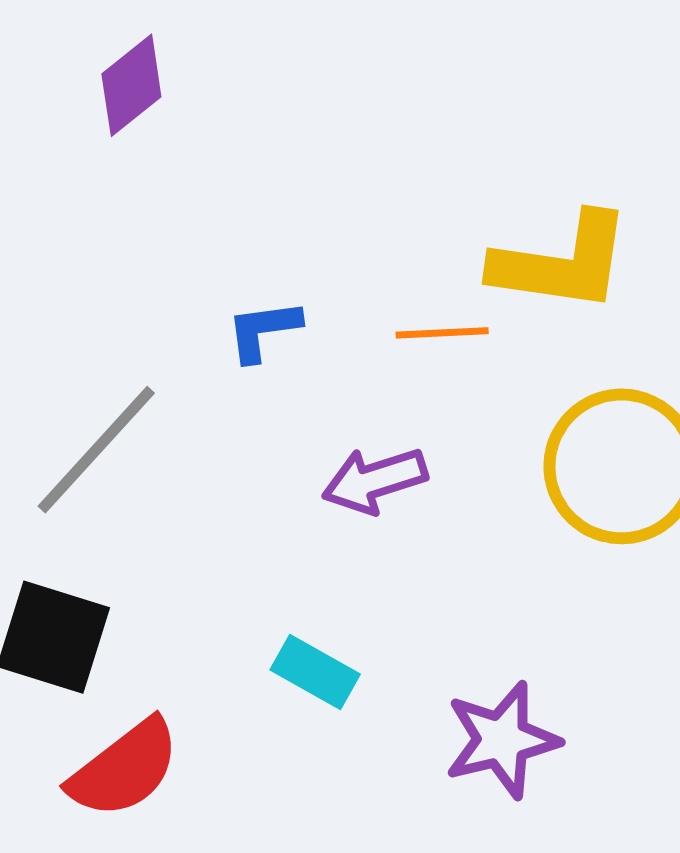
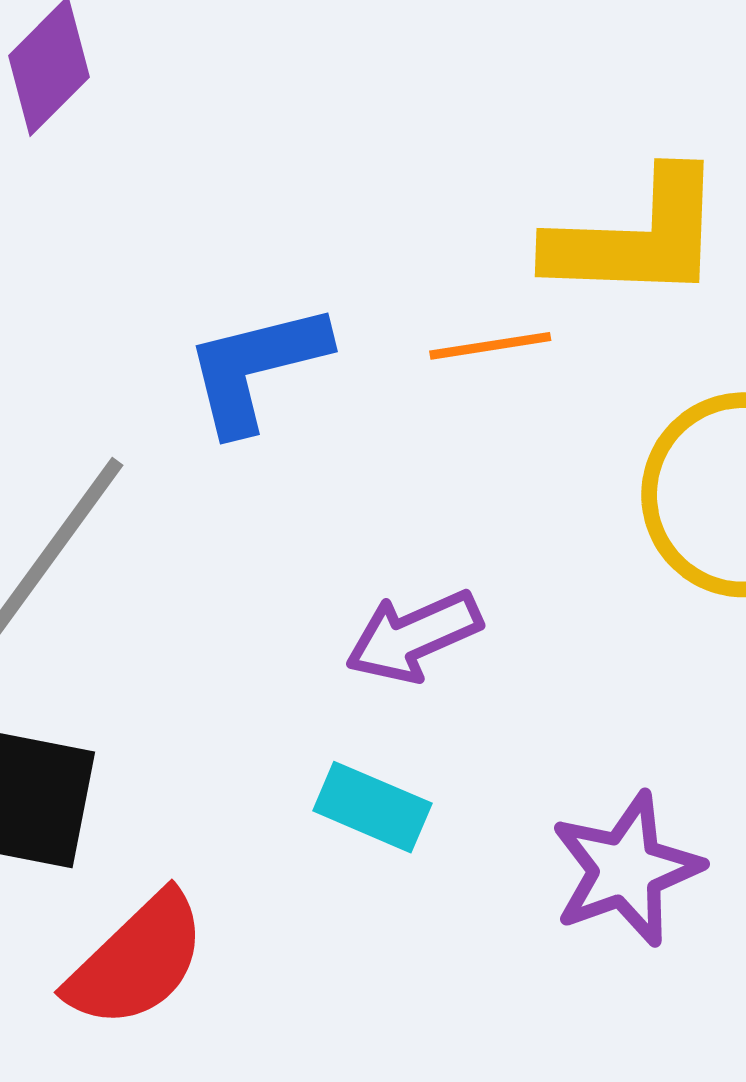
blue L-shape: (263, 330) -> (256, 368), size x1.5
purple arrow: (375, 480) -> (414, 636), moved

